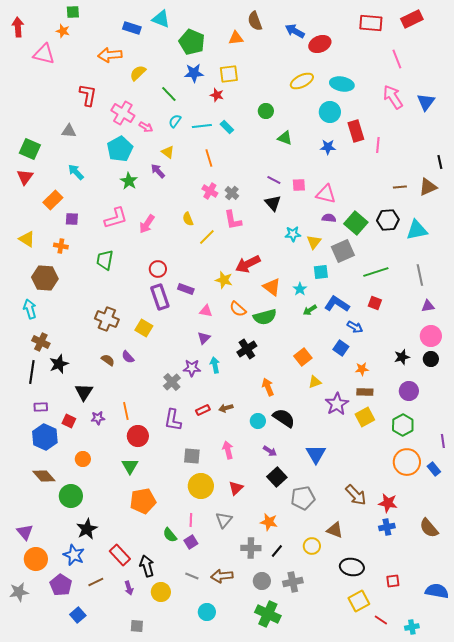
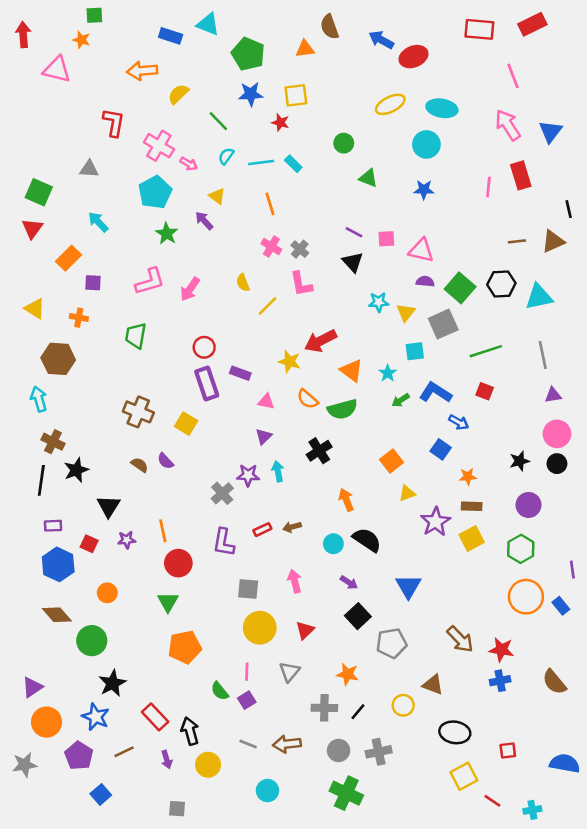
red rectangle: (356, 131) -> (521, 175), moved
purple triangle: (25, 532) -> (32, 687), turned 36

